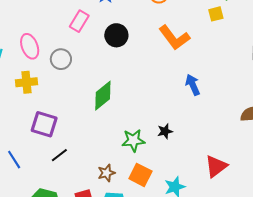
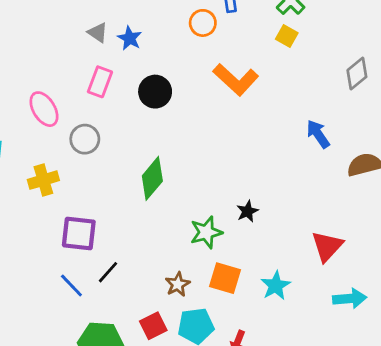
yellow square: (216, 14) -> (287, 36), turned -35
pink ellipse: (30, 46) -> (44, 109), moved
blue arrow: (193, 85) -> (318, 134), moved
blue line: (14, 160) -> (71, 286), moved

